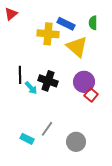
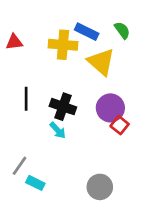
red triangle: (11, 14) -> (14, 42), moved, turned 32
green semicircle: (93, 23) -> (122, 30), turned 144
cyan arrow: (31, 88) -> (58, 130), moved
gray line: (47, 129) -> (20, 166), moved

